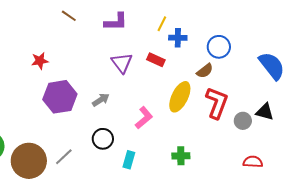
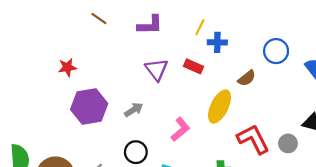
blue circle: (219, 47) -> (276, 51), moved
red L-shape: (217, 103) -> (253, 139), moved, turned -48
gray circle: (243, 121) -> (288, 143), moved

